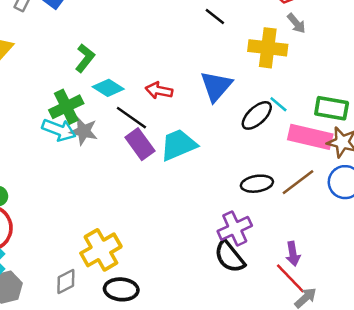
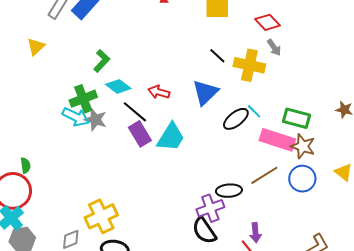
black line: (215, 17) -> (217, 56), moved
cyan trapezoid: (178, 145) -> (171, 137), turned 140
black ellipse: (257, 184) -> (229, 191), moved

